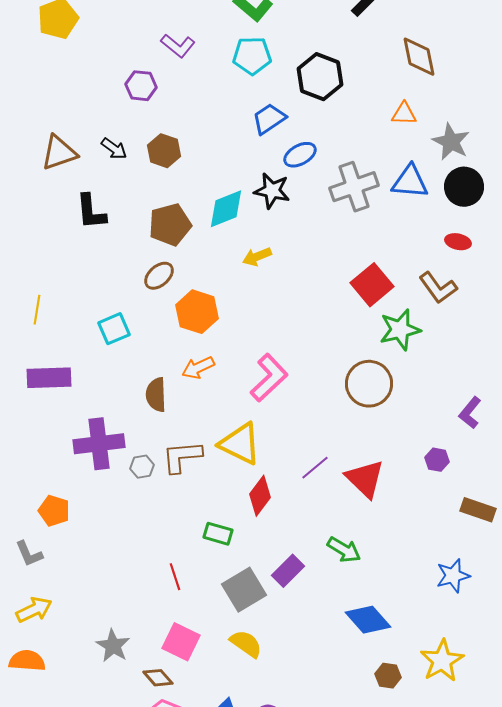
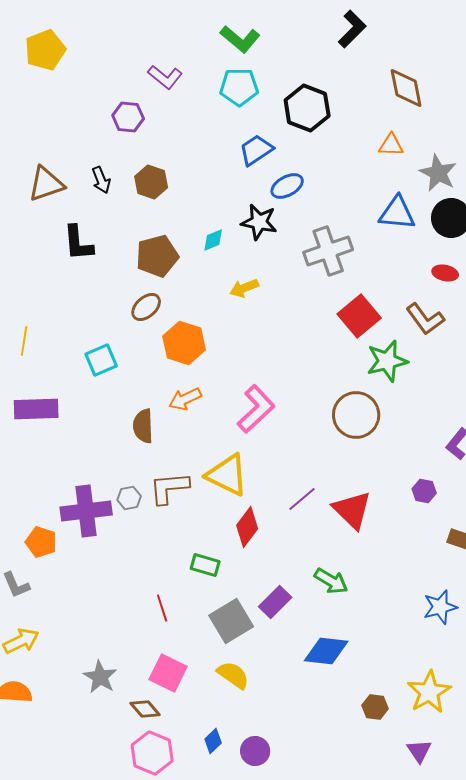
black arrow: (114, 149) -> (101, 180), turned 32
gray cross: (354, 187) -> (328, 251), moved
cyan diamond: (226, 209) -> (213, 240), size x0.6
purple cross: (99, 444) -> (86, 511), moved
blue diamond: (368, 620) -> (326, 651), moved, turned -42

